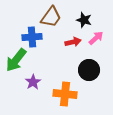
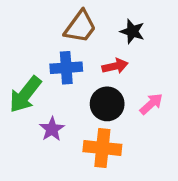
blue cross: (32, 37) -> (66, 68), moved
pink arrow: (96, 38) -> (151, 104), moved
black circle: (89, 70) -> (107, 104), moved

